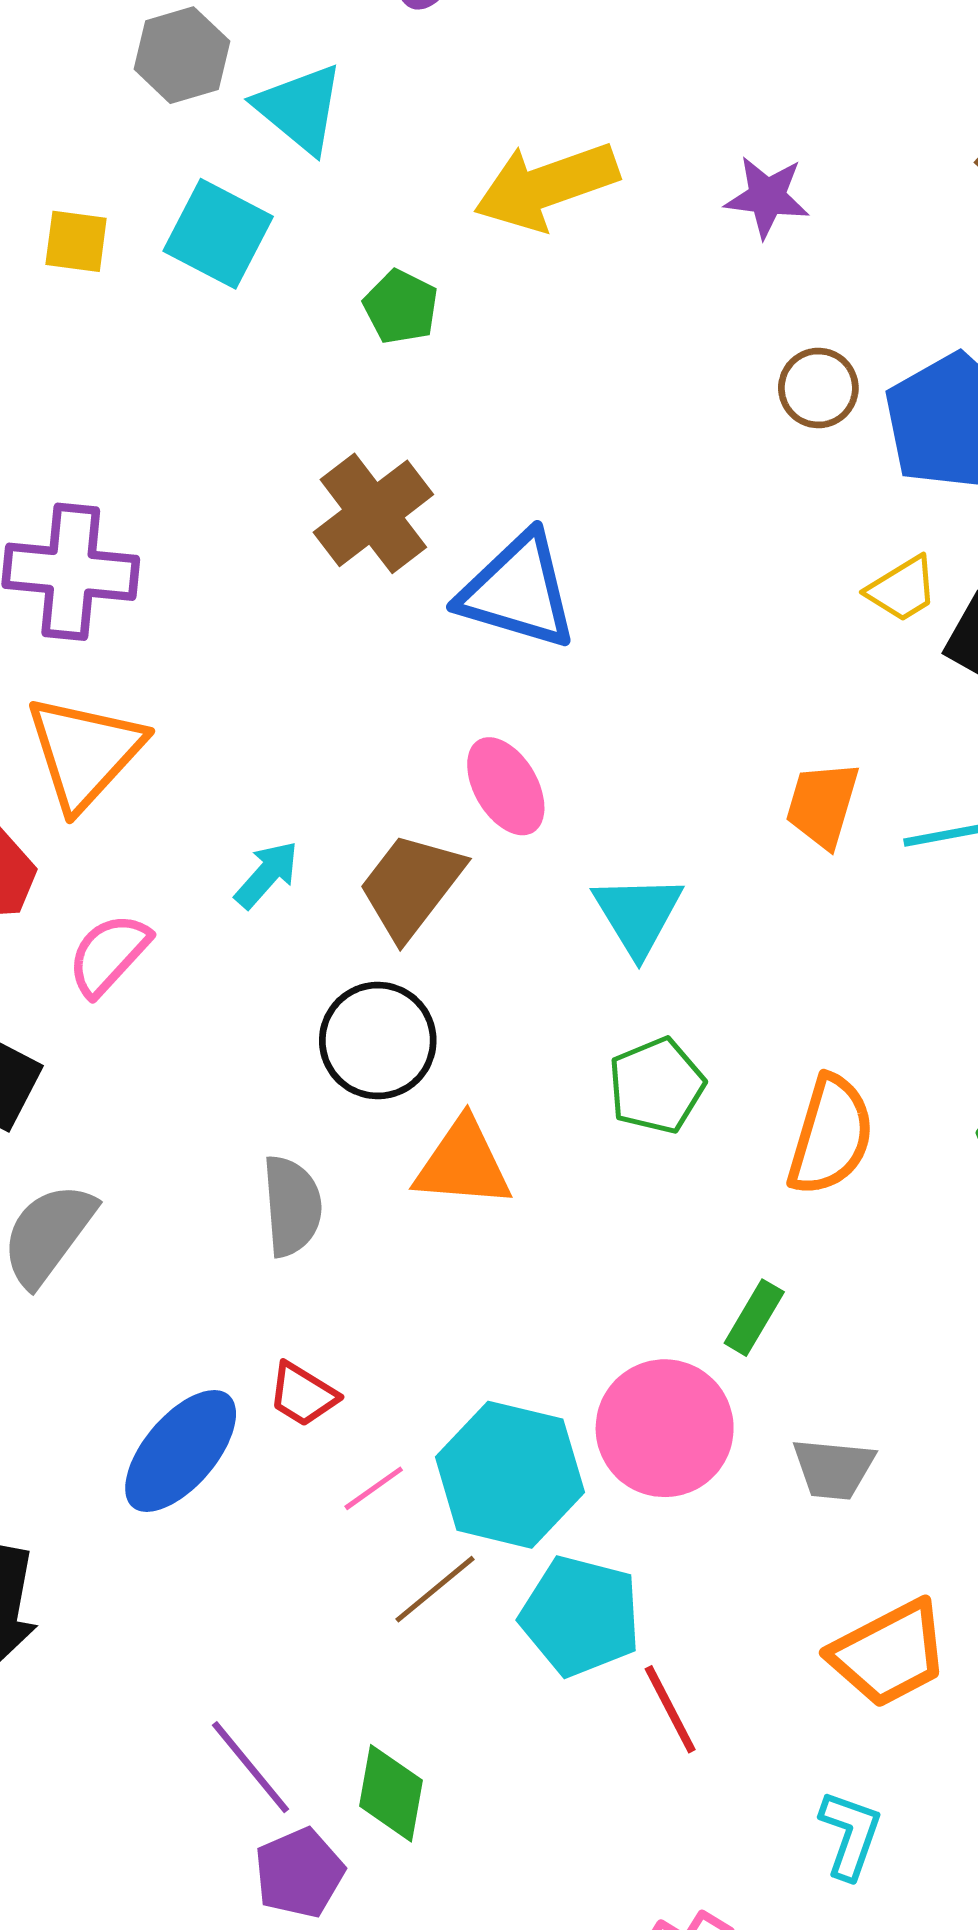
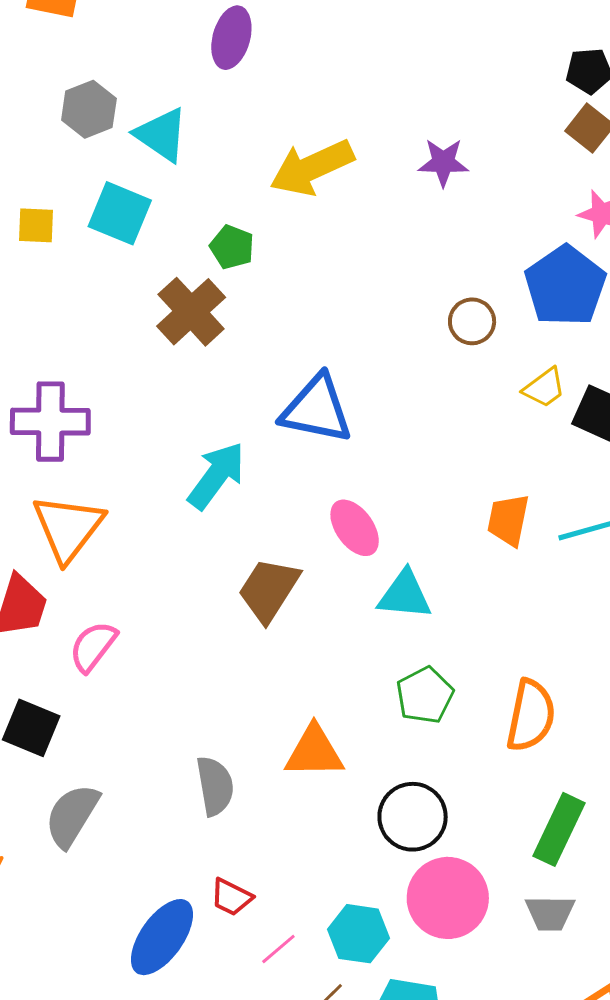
brown circle: (818, 388) -> (472, 321), moved
brown cross: (373, 513) -> (191, 312), moved
pink ellipse: (506, 786) -> (355, 528), moved
cyan arrow: (267, 874) -> (216, 475), moved, size x1.6
cyan triangle: (638, 915) -> (405, 595), turned -48
black circle: (378, 1041) -> (413, 817), moved
green rectangle: (754, 1318) -> (559, 829), moved, size x1.6
cyan hexagon: (510, 1475) -> (358, 934), size x0.7

